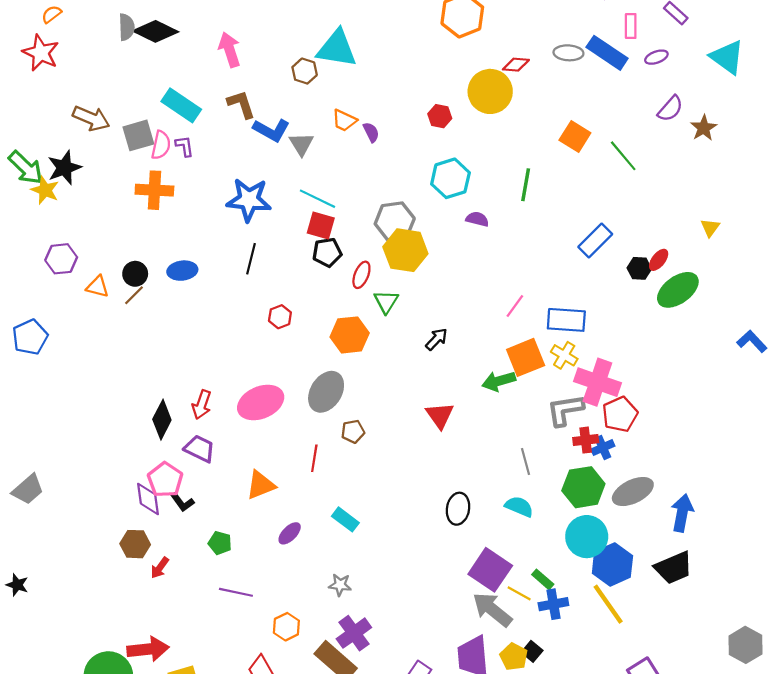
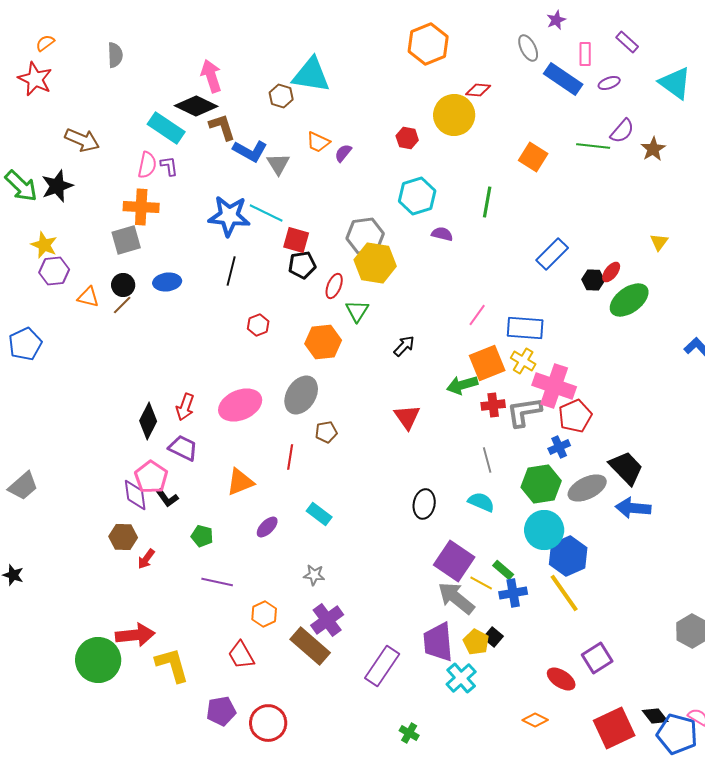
black diamond: (156, 31) -> (196, 106), moved
gray ellipse: (568, 53) -> (528, 48), moved, turned 60
purple semicircle: (371, 132) -> (343, 153), turned -114
gray square: (138, 135) -> (126, 240), moved
green line: (623, 156) -> (593, 146), moved, turned -44
yellow star: (45, 190) -> (44, 245), moved
cyan line: (317, 199) -> (266, 213), moved
red cross: (586, 440) -> (493, 405), moved
blue arrow: (682, 513) -> (633, 508), turned -96
black trapezoid: (674, 568) -> (626, 468), moved, turned -111

